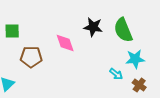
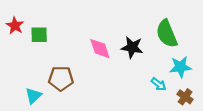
black star: (93, 27) -> (132, 47), moved
brown pentagon: (31, 57) -> (61, 78), moved

